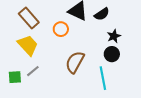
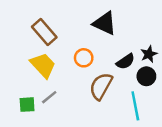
black semicircle: (102, 14) -> (125, 62), moved
orange circle: (61, 29) -> (84, 58), moved

